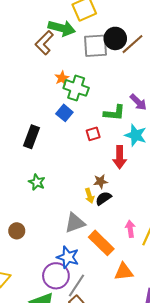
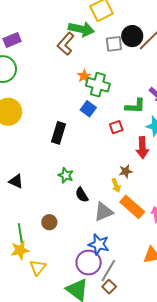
gray square: (95, 46) -> (114, 44), size x0.7
black semicircle: (103, 198) -> (82, 195), moved, turned -84
orange rectangle: (101, 243) -> (132, 207), moved

